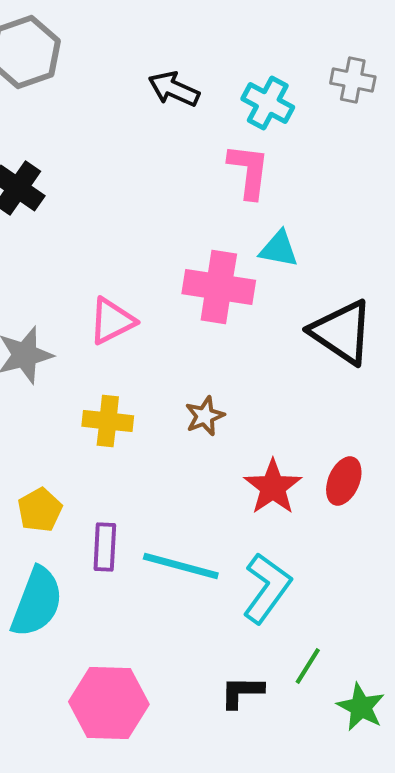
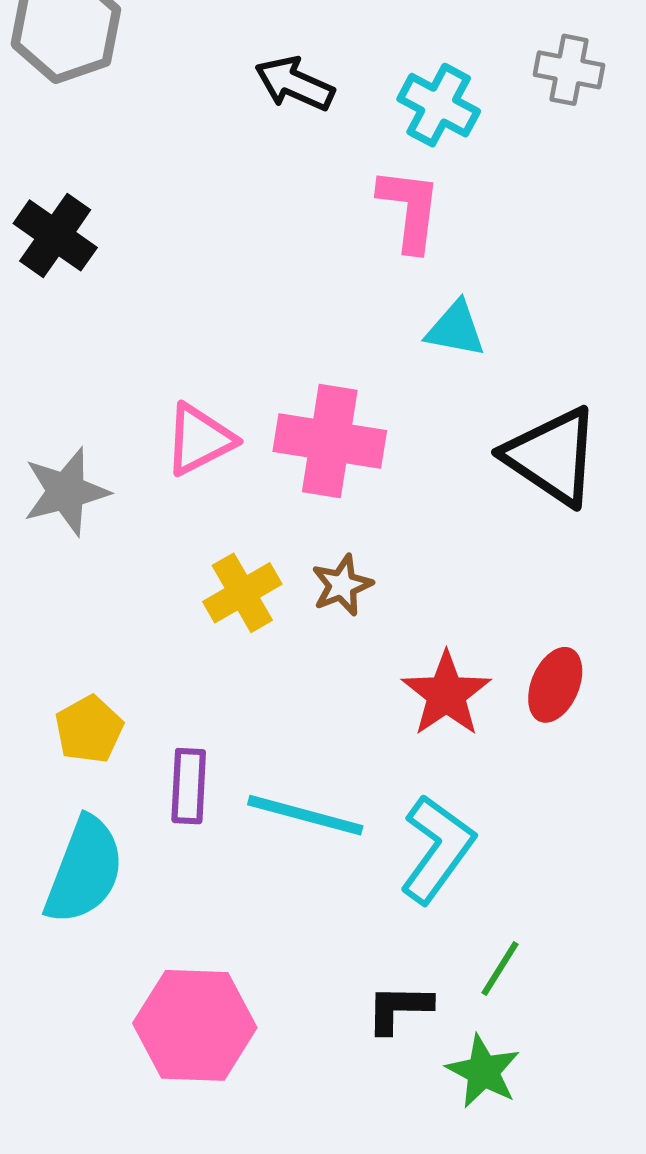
pink cross: (219, 287) -> (330, 441), moved
yellow cross: (108, 421) -> (242, 593), moved, turned -36
green star: (361, 707) -> (483, 1071), moved

